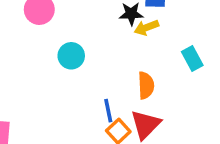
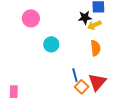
orange semicircle: (146, 85) -> (96, 48), moved

